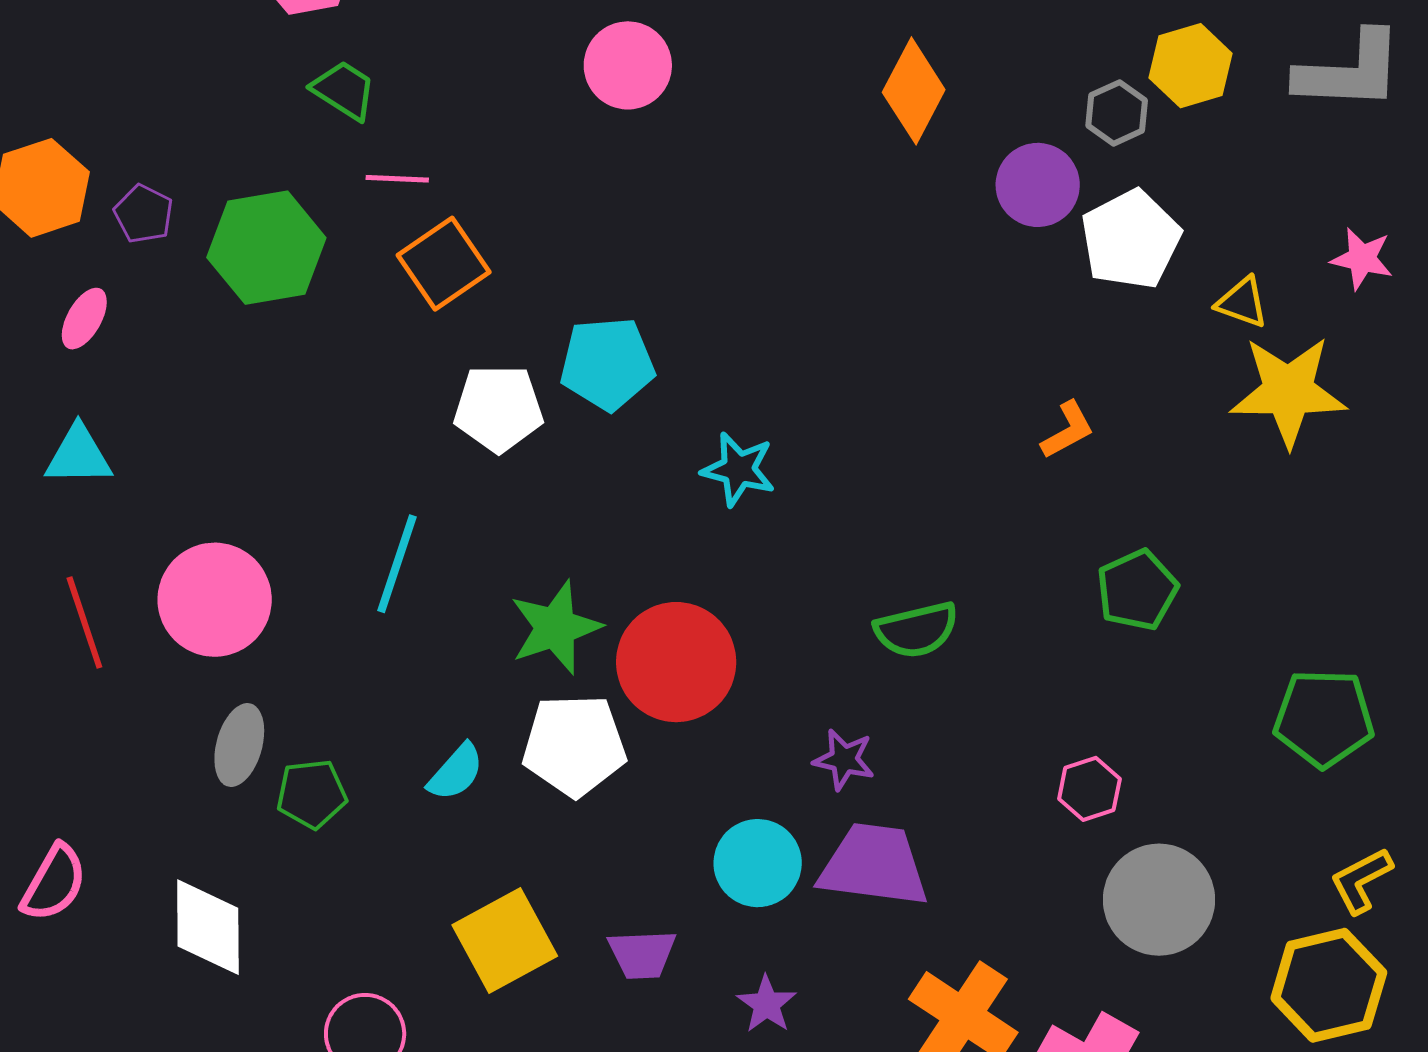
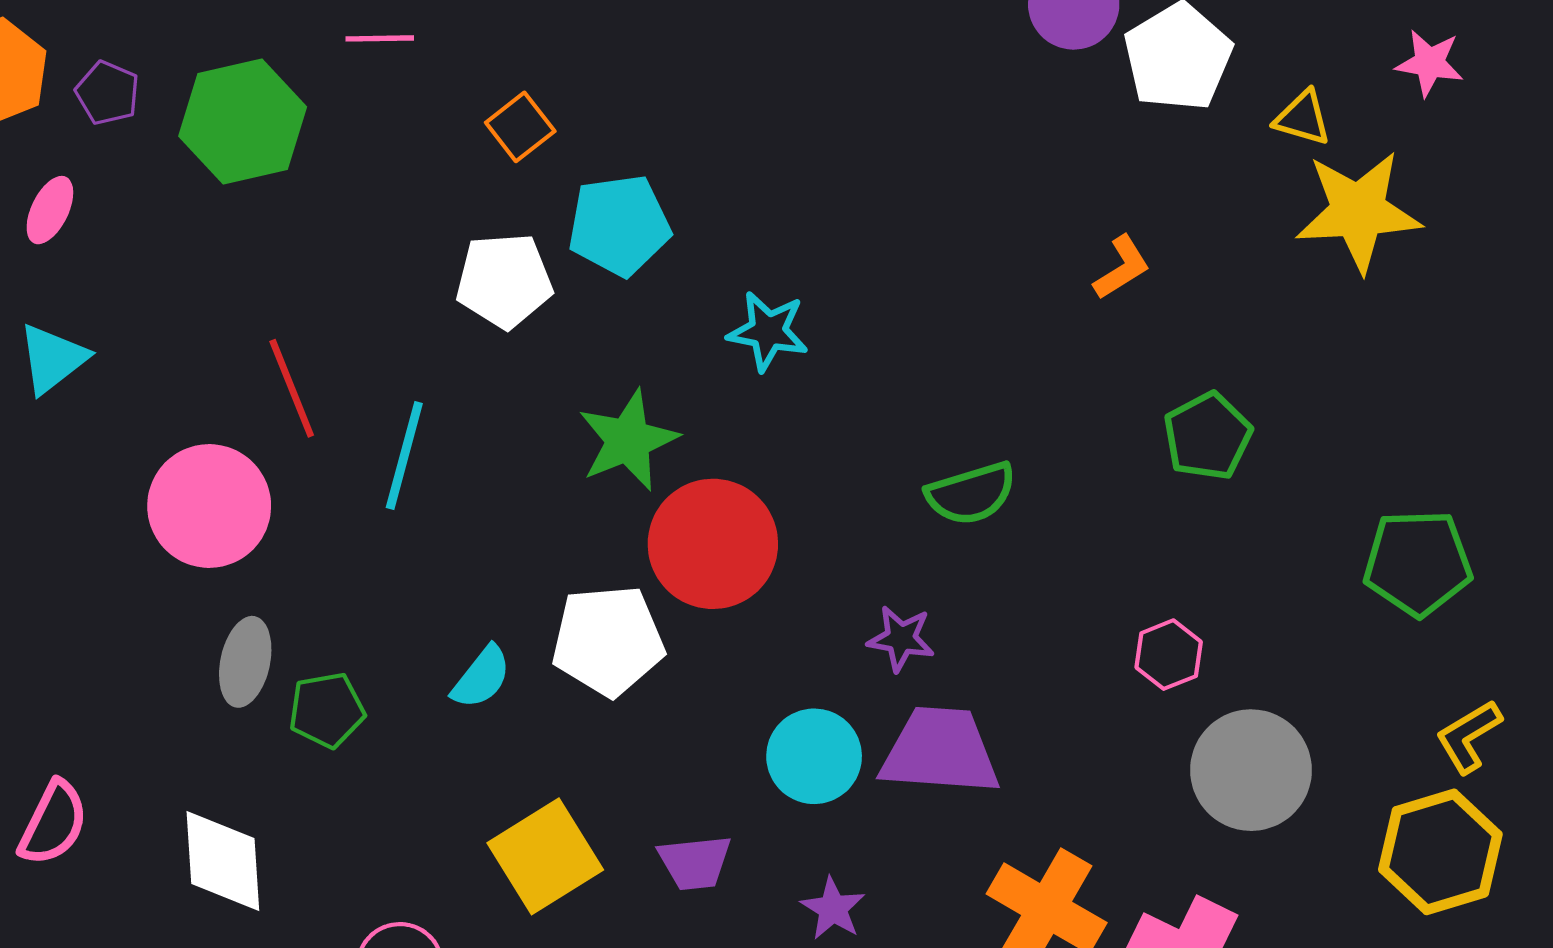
orange square: (444, 264) -> (520, 127), moved, size x0.7
cyan triangle: (79, 456) -> (52, 359), turned -34
red line: (84, 623) -> (292, 388), moved
green star: (555, 627) -> (628, 440), moved

